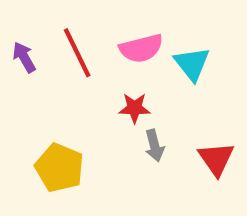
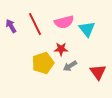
gray arrow: (154, 146) -> (70, 66), turned 72
yellow pentagon: (59, 168) -> (43, 63), moved, turned 30

